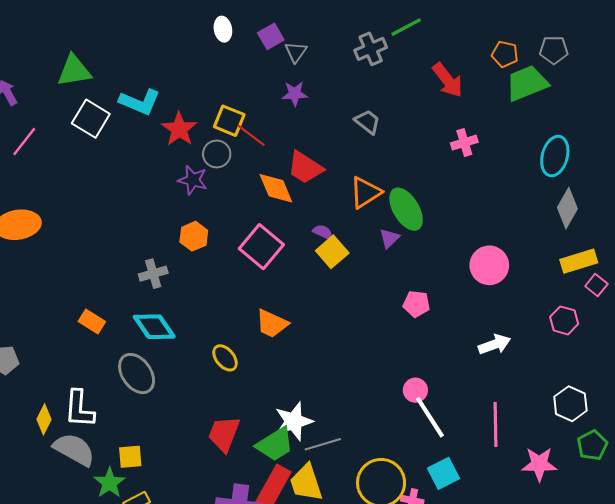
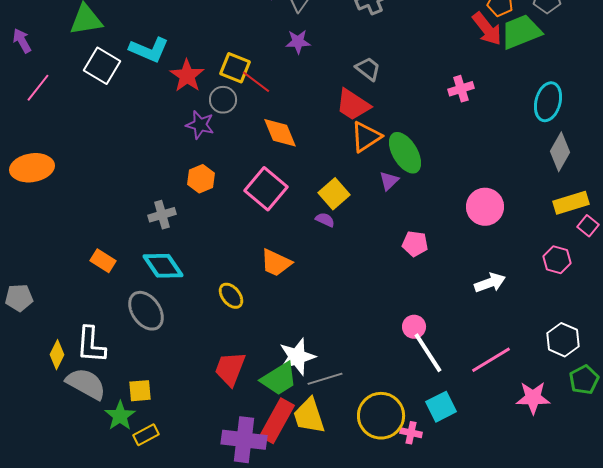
red arrow: (448, 80) -> (487, 29), moved
red trapezoid: (305, 168) -> (353, 105), moved
purple semicircle: (323, 232) -> (325, 220), moved
pink line: (496, 424) -> (491, 360), turned 60

